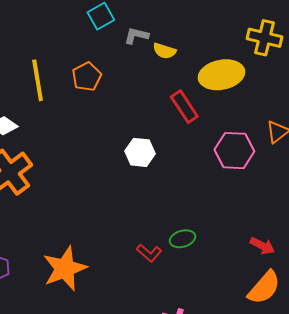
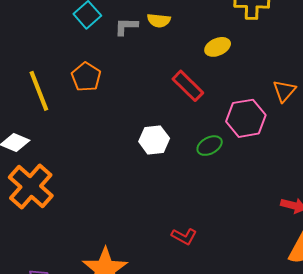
yellow semicircle: (164, 51) -> (159, 20), moved
yellow ellipse: (221, 75) -> (218, 47), size x0.6
green ellipse: (183, 239) -> (210, 146), moved

